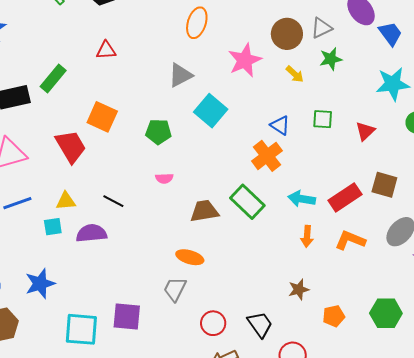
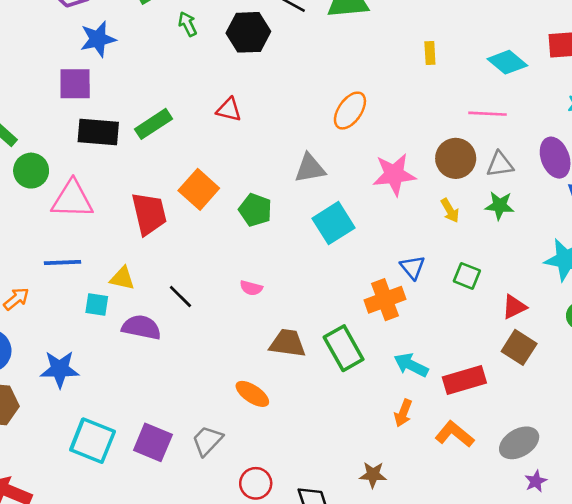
green pentagon: (158, 132) -> (255, 210), moved
brown square: (384, 185) -> (519, 347), moved
gray trapezoid: (175, 289) -> (207, 441), moved

